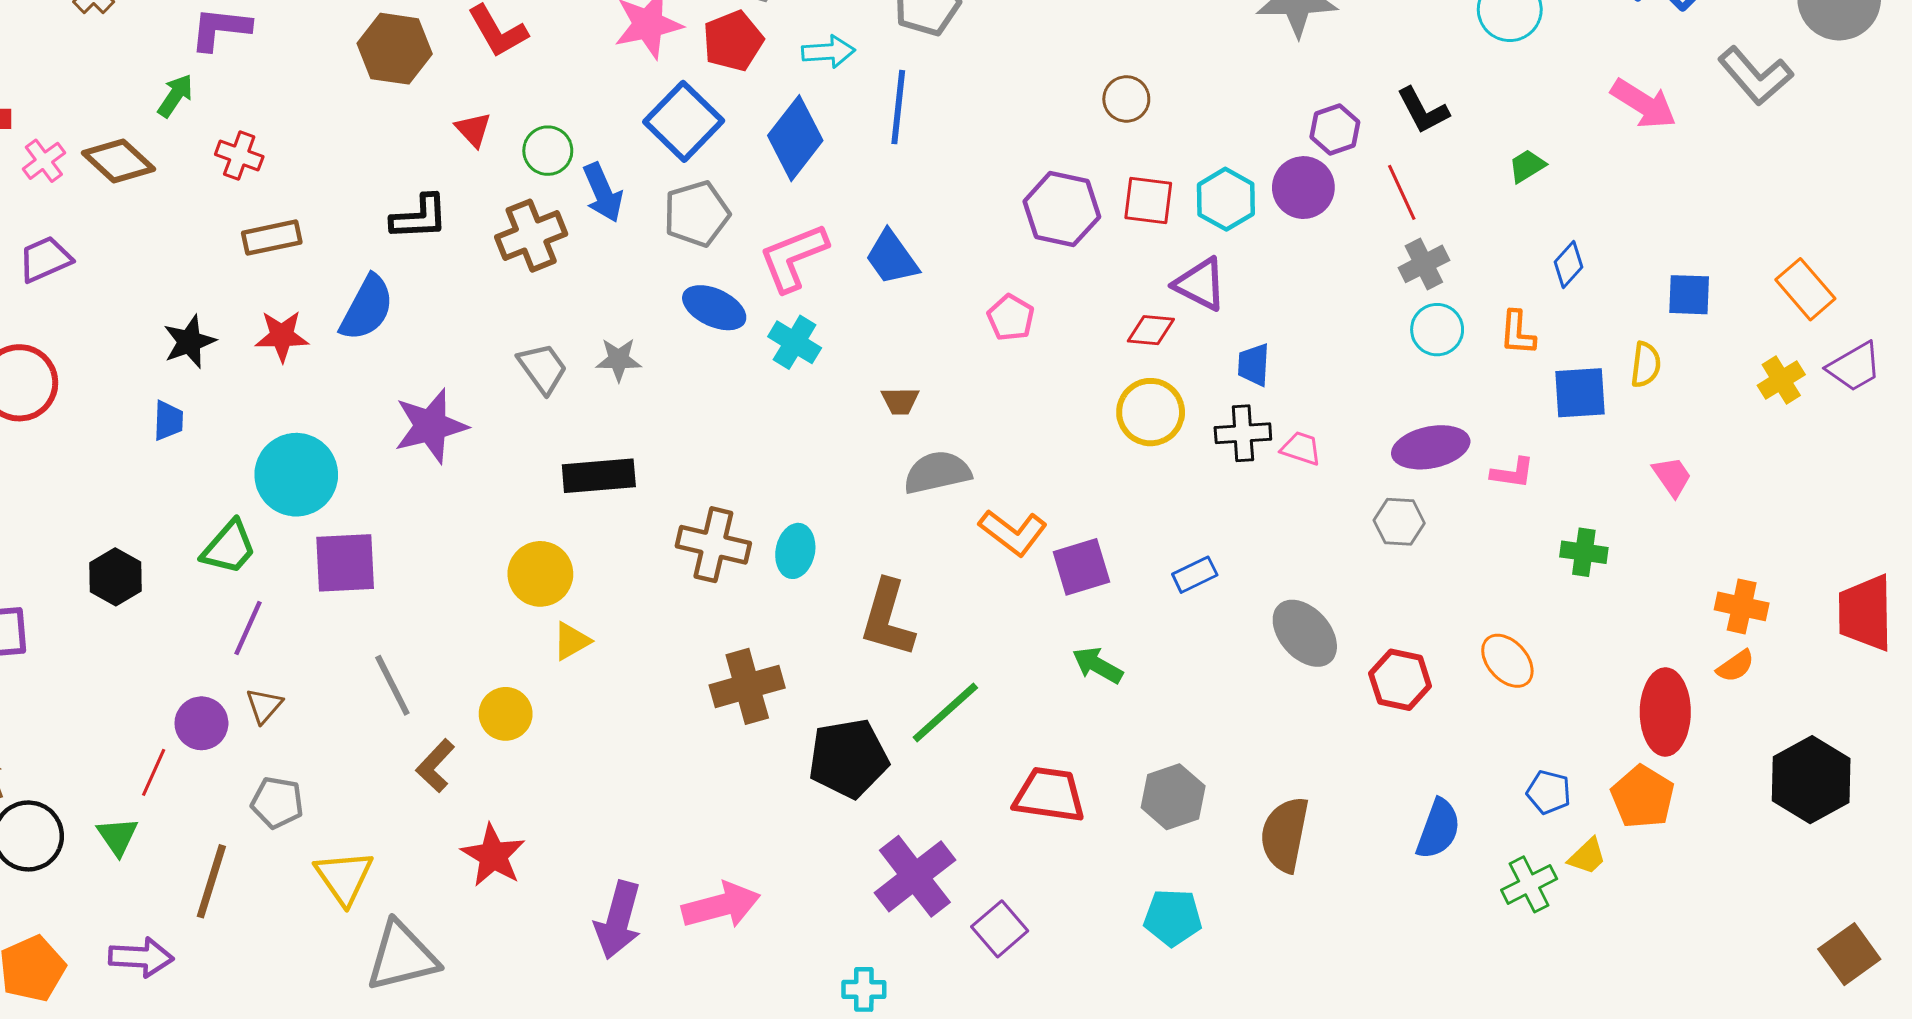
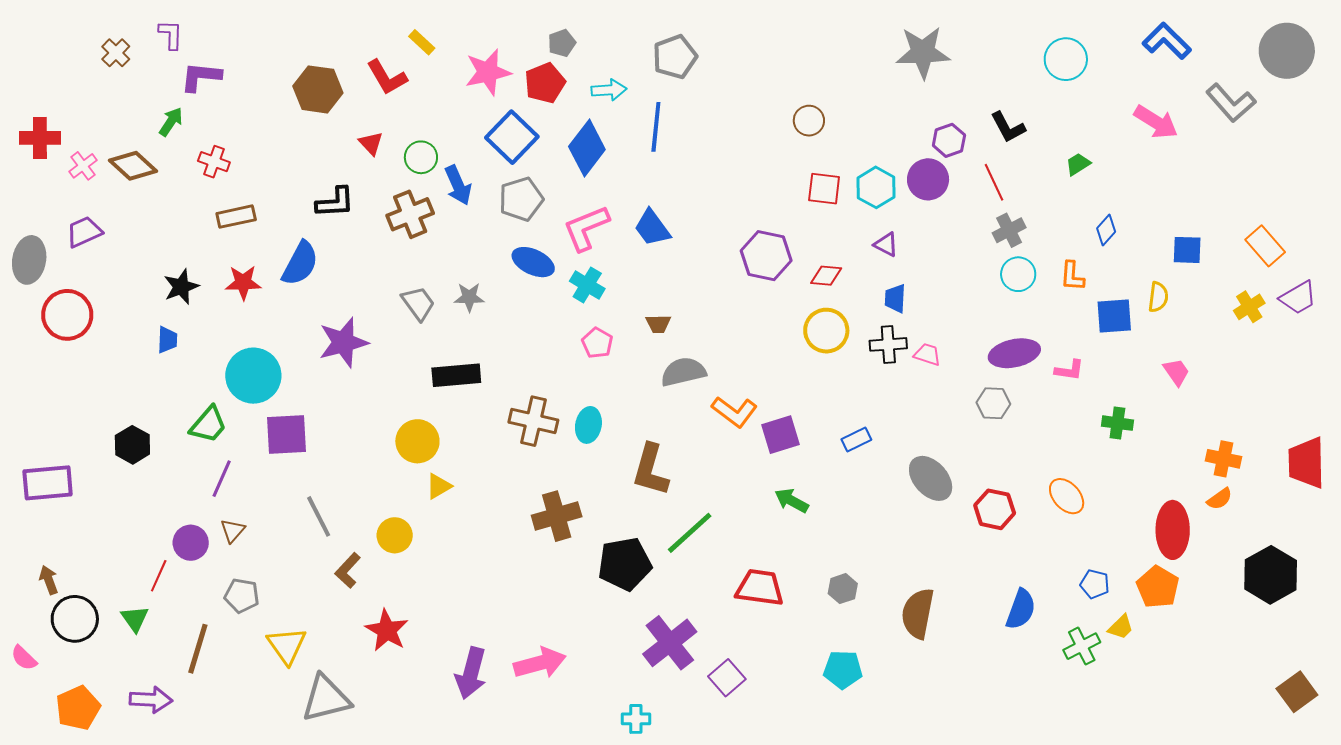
purple hexagon: (1062, 209) -> (766, 256), moved
purple triangle: (1200, 284) -> (886, 244), moved, size x0.7
pink pentagon: (1011, 318) -> (597, 343), moved
gray hexagon: (1173, 797) -> (843, 589), size x0.7

